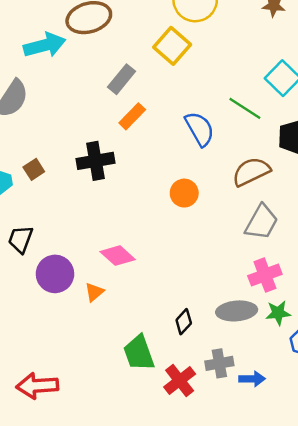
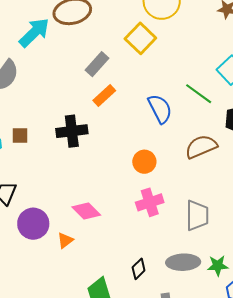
cyan arrow: (45, 45) -> (34, 32), turned -32
brown square: (34, 169) -> (20, 136), turned 30
gray trapezoid: (262, 222) -> (197, 215), moved, turned -32
pink cross: (265, 275) -> (150, 202), moved

